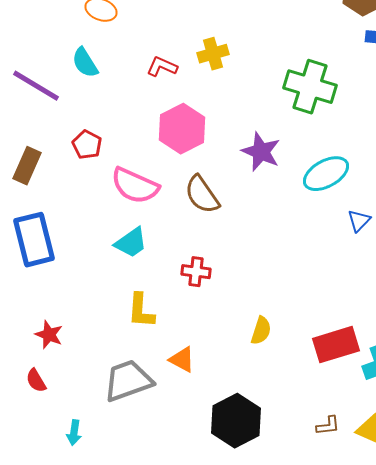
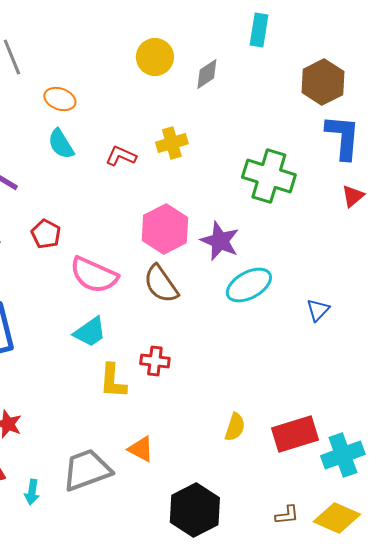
cyan semicircle: (85, 63) -> (61, 144), moved
pink hexagon: (182, 129) -> (165, 229), moved
cyan ellipse: (326, 174) -> (249, 285), moved
yellow L-shape: (141, 311) -> (113, 381), moved
yellow semicircle: (261, 331) -> (235, 427), moved
cyan arrow: (74, 433) -> (32, 492), moved

